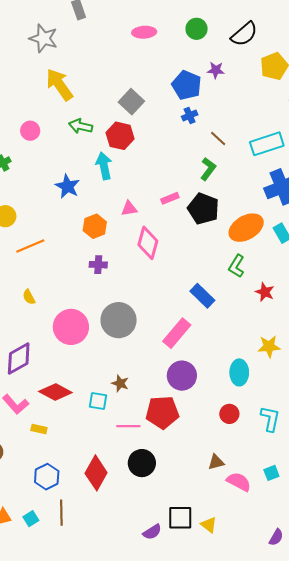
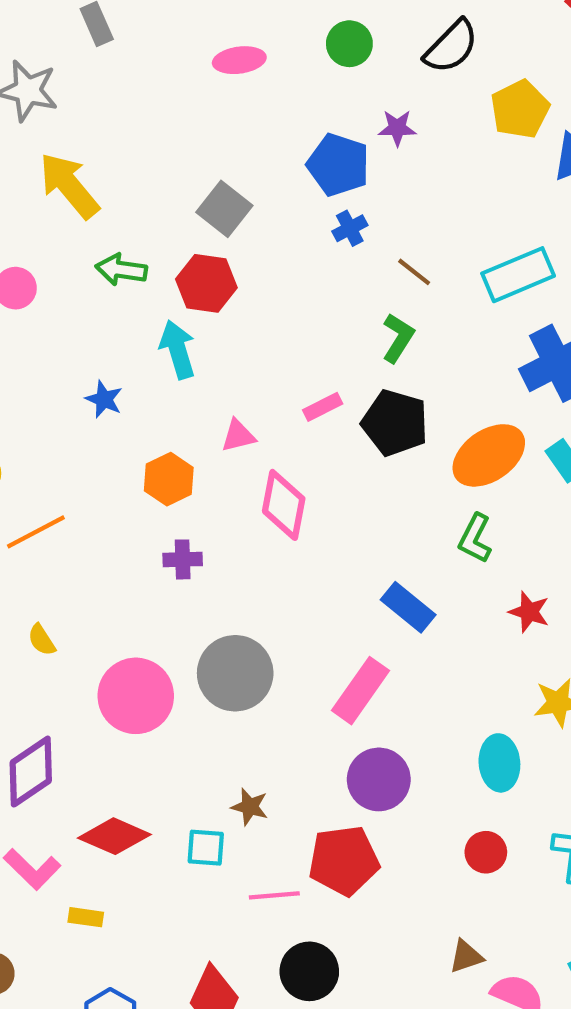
blue star: (67, 186) -> (104, 399), size x0.7
red star: (265, 292) -> (529, 612), moved

